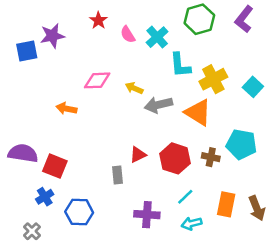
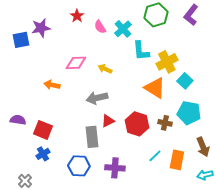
cyan square: (253, 87) -> (185, 81), moved
gray arrow: (158, 105) -> (97, 98), moved
purple semicircle: (23, 153) -> (18, 120), size x0.7
gray rectangle: (118, 175) -> (92, 137), size x1.5
blue cross: (45, 197) -> (43, 154), moved
cyan line: (185, 197) -> (155, 156), moved
brown arrow: (257, 208) -> (203, 147), moved
blue hexagon: (79, 212) -> (79, 166), moved
cyan arrow: (192, 224) -> (205, 175), moved

